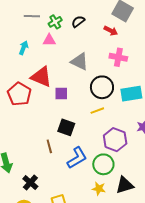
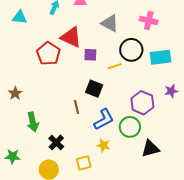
yellow line: (97, 111) -> (115, 66), moved
yellow star: (99, 189) -> (103, 145), moved

